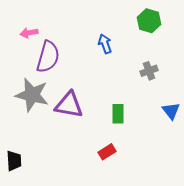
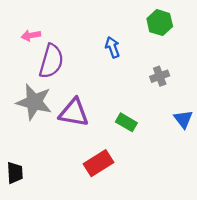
green rectangle: (118, 114) -> (126, 122), turned -60
red rectangle: (107, 152) -> (98, 163), moved, size x1.5

